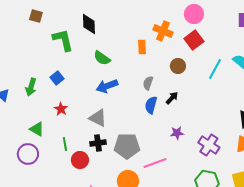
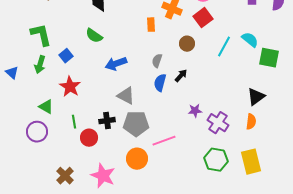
green L-shape: (63, 40) -> (41, 35), moved
green semicircle: (102, 58) -> (94, 36), moved
red star: (61, 109) -> (70, 87), size x1.5
gray triangle: (98, 118) -> (126, 96), moved
purple star: (177, 133) -> (195, 111), moved

